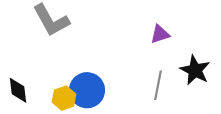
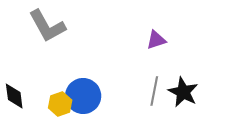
black star: (195, 70) -> (183, 92), moved

